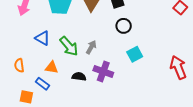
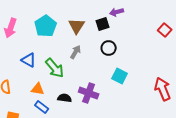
gray arrow: (91, 47) -> (76, 52), moved
cyan square: (135, 54) -> (120, 76), turned -35
blue rectangle: (43, 84) -> (42, 107), moved

